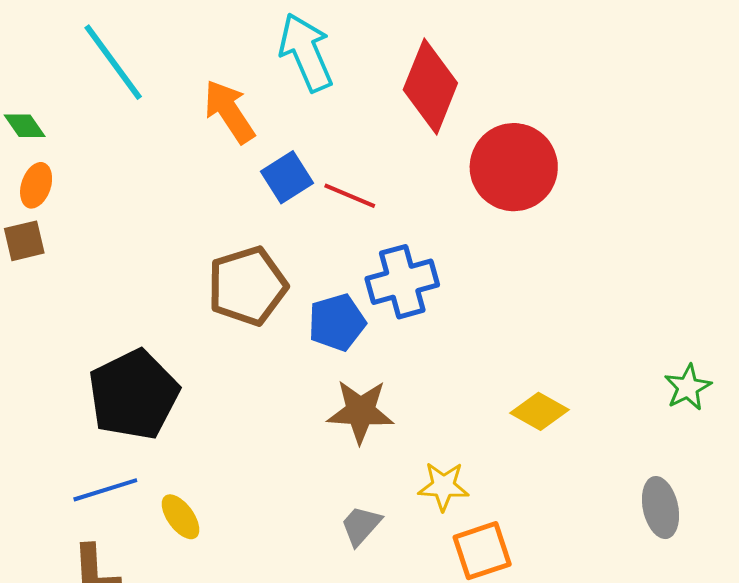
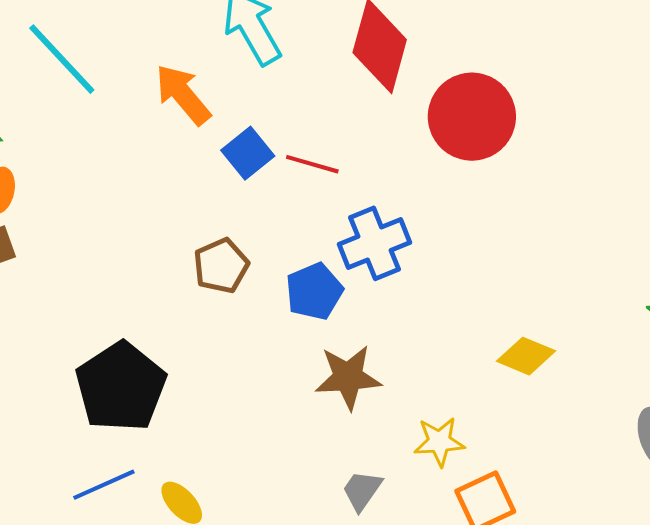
brown pentagon: (247, 286) -> (221, 266), size x0.7

